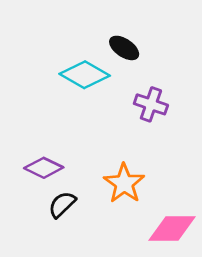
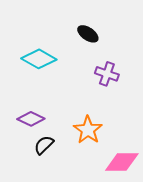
cyan diamond: (85, 75) -> (39, 59), moved

